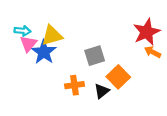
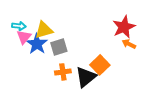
gray square: (95, 56) -> (59, 47), moved
black triangle: (102, 91) -> (86, 77), size x1.6

